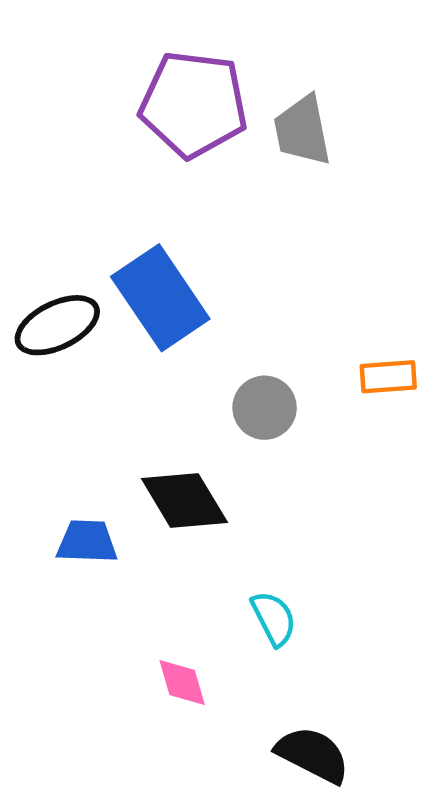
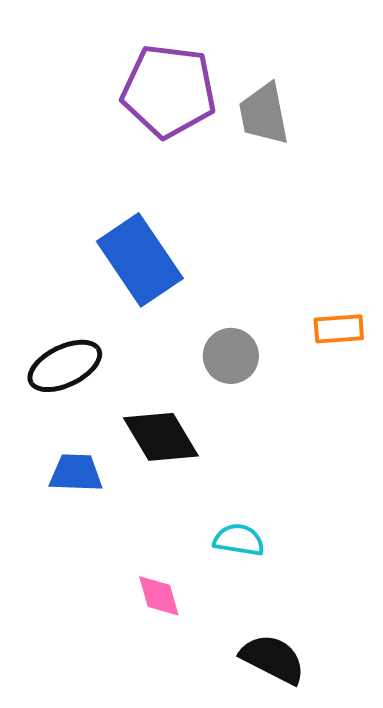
black ellipse: (57, 325) -> (65, 366), moved
cyan semicircle: (274, 618) -> (239, 540), turned -54

